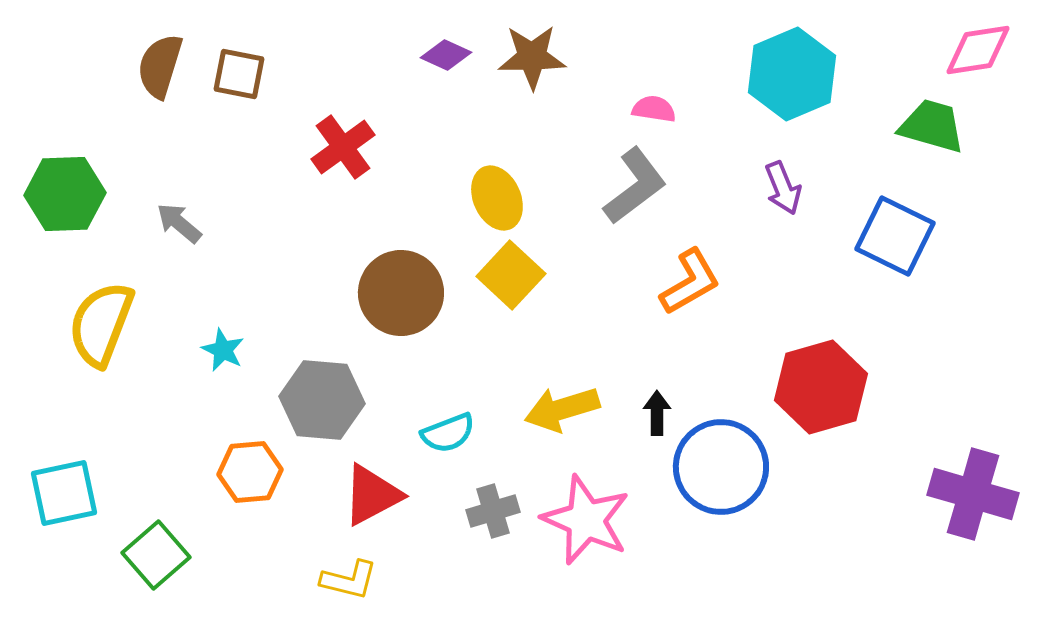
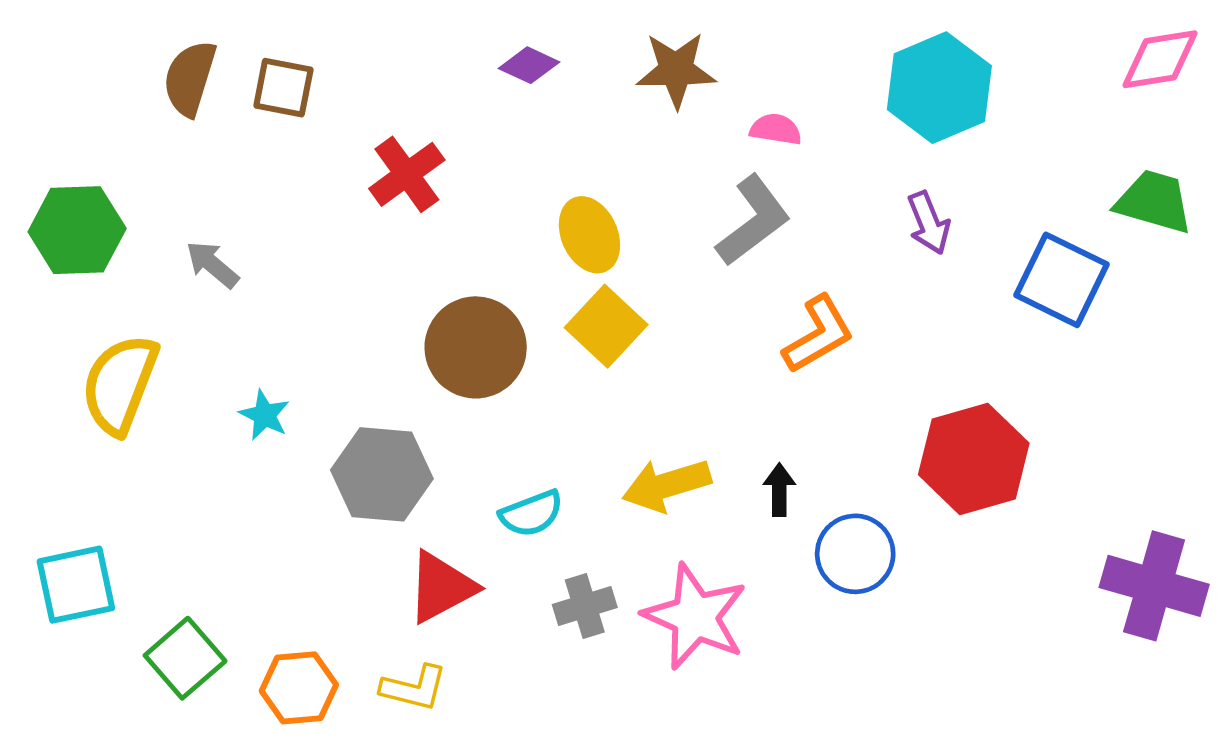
brown star: (532, 57) -> (676, 70), moved
green trapezoid: (932, 126) -> (1154, 202), moved
blue circle: (721, 467) -> (855, 554), size x0.7
orange hexagon: (250, 472) -> (299, 688), moved

